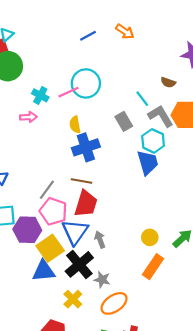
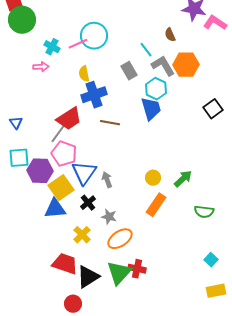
brown semicircle: (168, 82) -> (170, 35), turned 48
brown line: (82, 181) -> (110, 123), moved
red trapezoid: (86, 204) -> (69, 119), moved, turned 40
black cross: (79, 264) -> (88, 203), size x0.6

